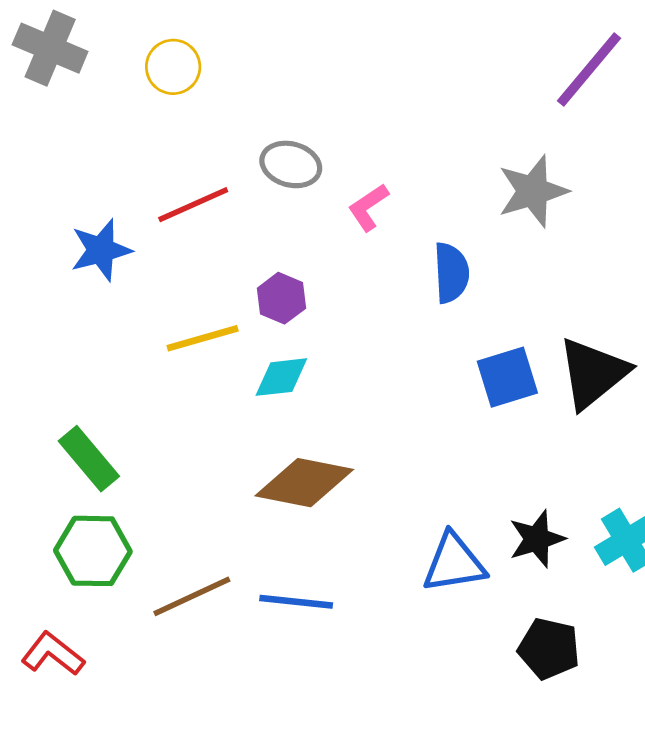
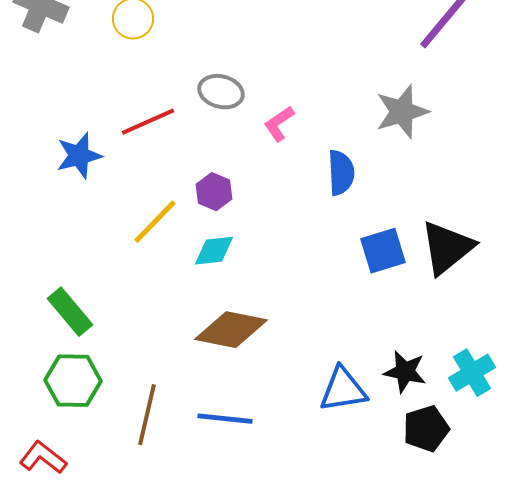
yellow line: (203, 338) -> (155, 222), turned -30
black star: (537, 539) -> (405, 372), turned 30
brown line: (192, 596) -> (147, 415), turned -52
black pentagon: (549, 649) -> (426, 429), moved, turned -30

